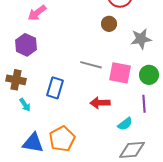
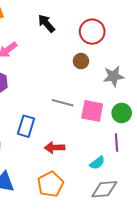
red arrow: (100, 103) -> (54, 148), moved
orange pentagon: (62, 139) -> (50, 184), moved

